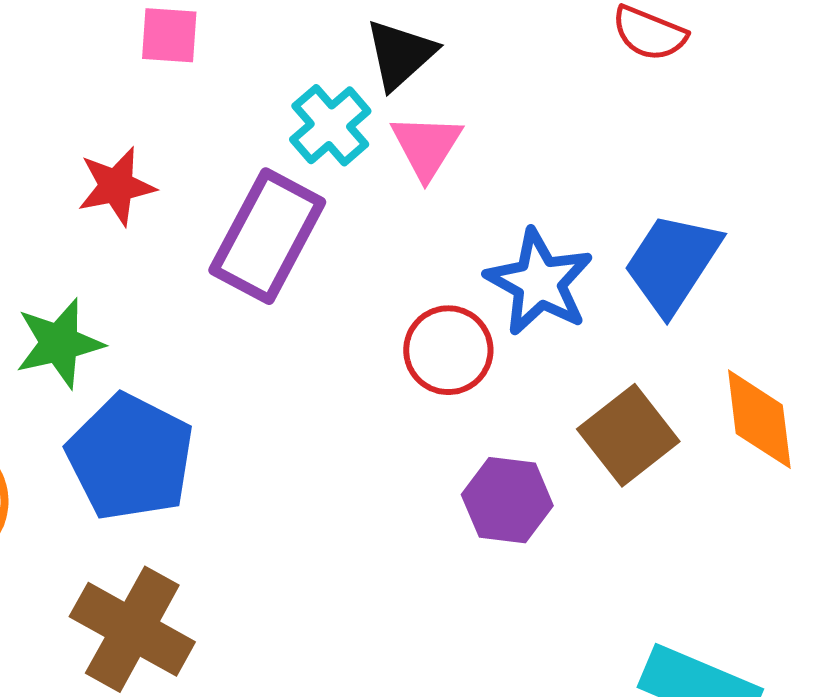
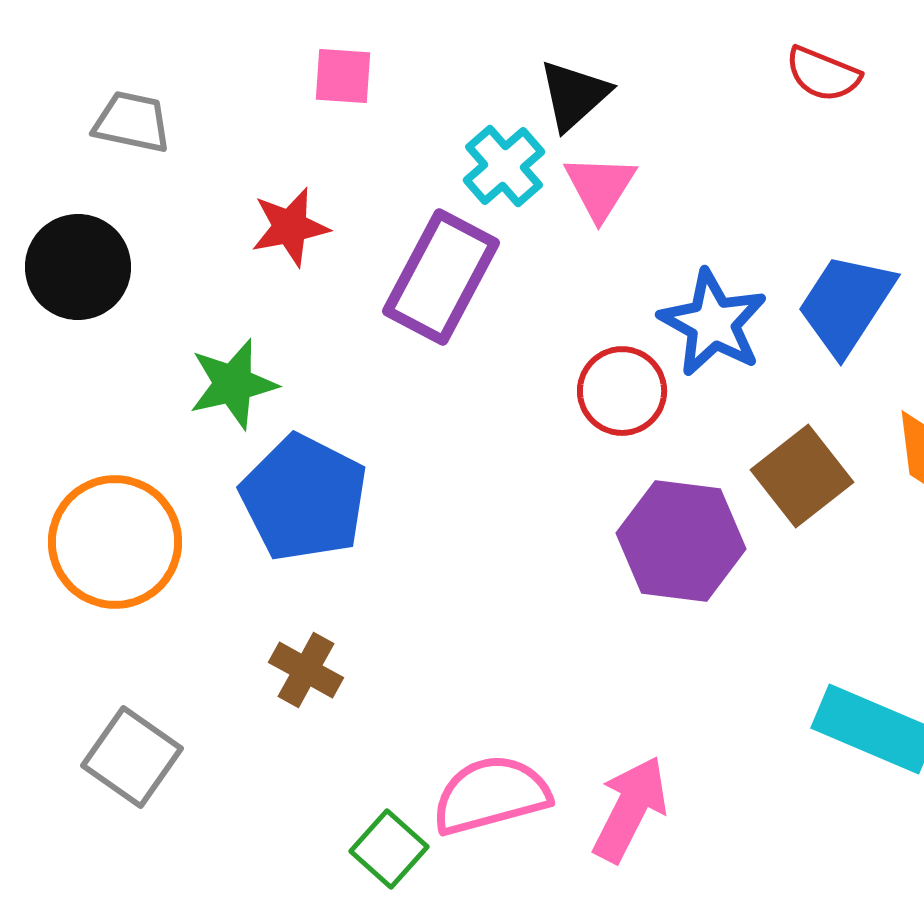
purple hexagon: (507, 500) -> (681, 541), size x1.4
brown cross: (132, 629) -> (306, 670), size x0.6

